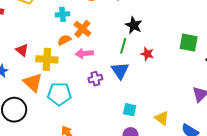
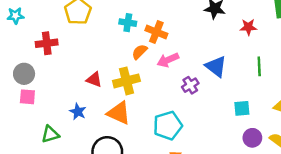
cyan cross: (63, 14) -> (128, 23), turned 32
green line: (123, 46) -> (259, 66), moved
red star: (147, 54) -> (248, 27), moved
cyan pentagon: (59, 94) -> (168, 126), moved

